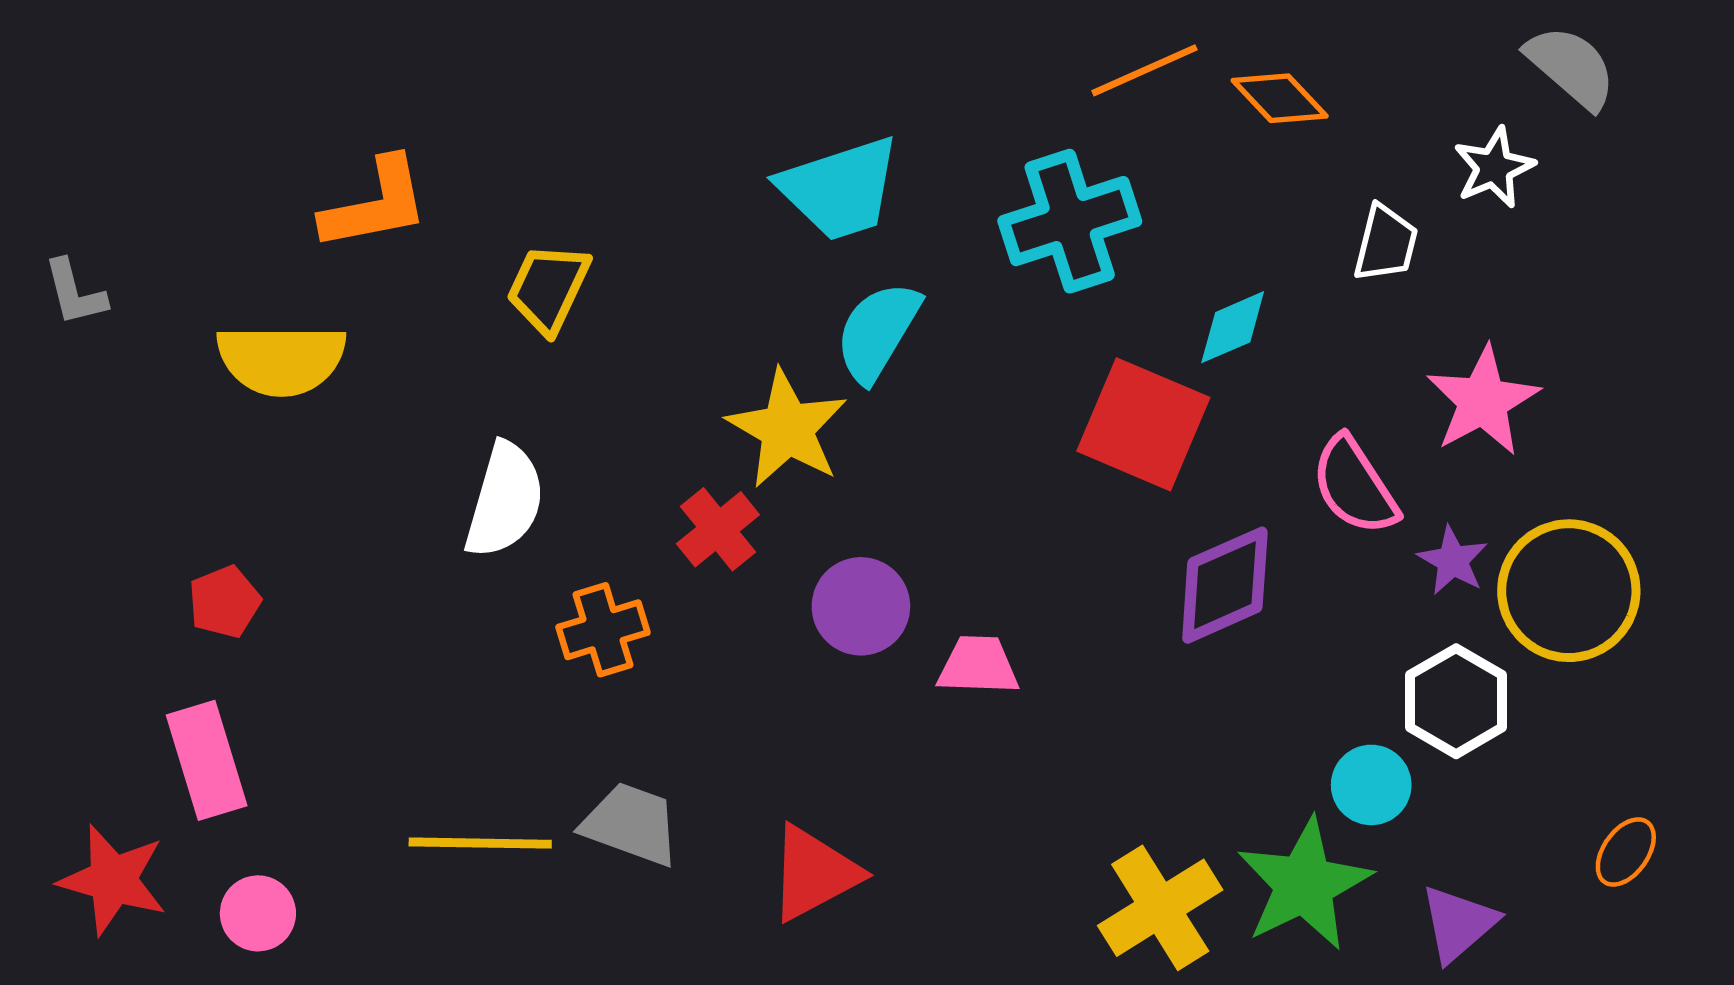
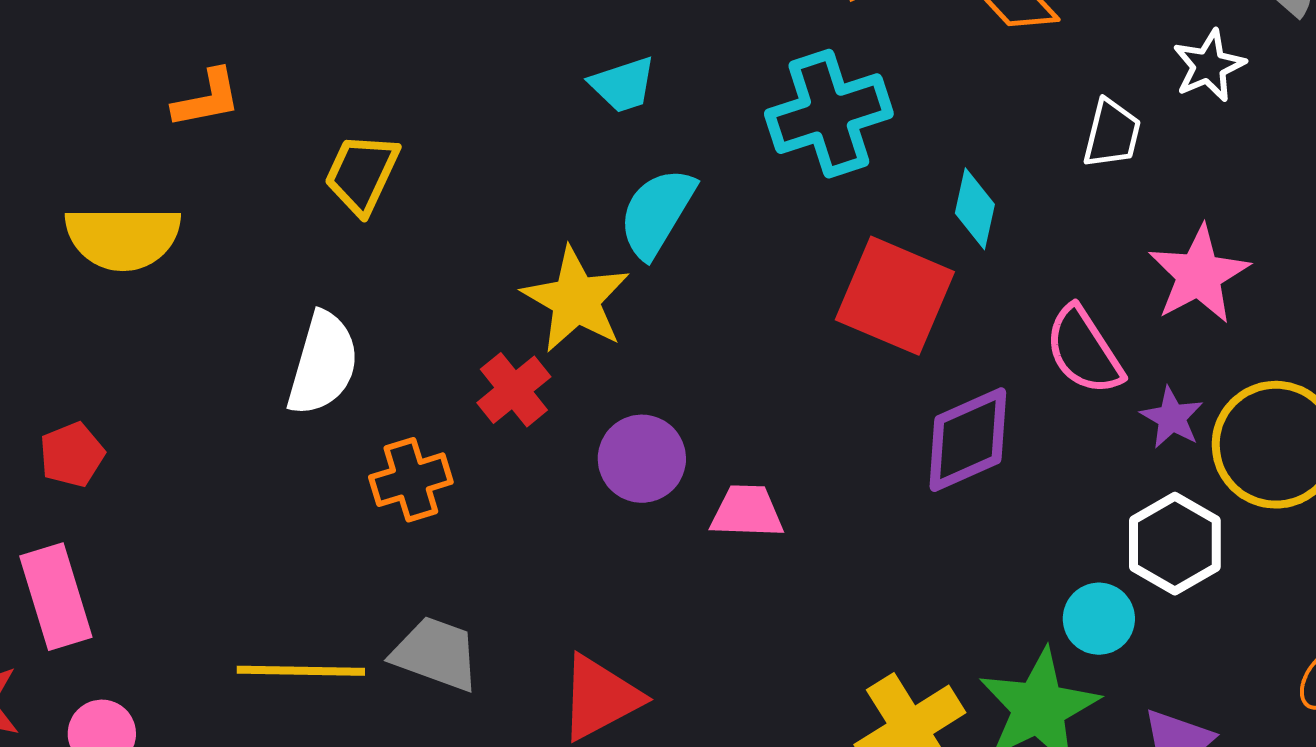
cyan trapezoid: (840, 189) -> (623, 85), size x0.6
orange L-shape: (375, 204) -> (207, 99), size x0.7
cyan diamond: (1233, 327) -> (975, 209), turned -54

